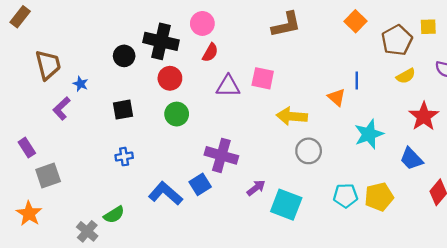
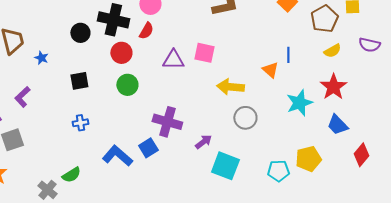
red semicircle: (210, 53) -> (146, 31), moved
purple L-shape: (61, 108) -> (22, 97), moved
red star: (424, 116) -> (333, 87), moved
purple arrow: (256, 188) -> (203, 142), moved
cyan pentagon: (345, 196) -> (278, 171), moved

